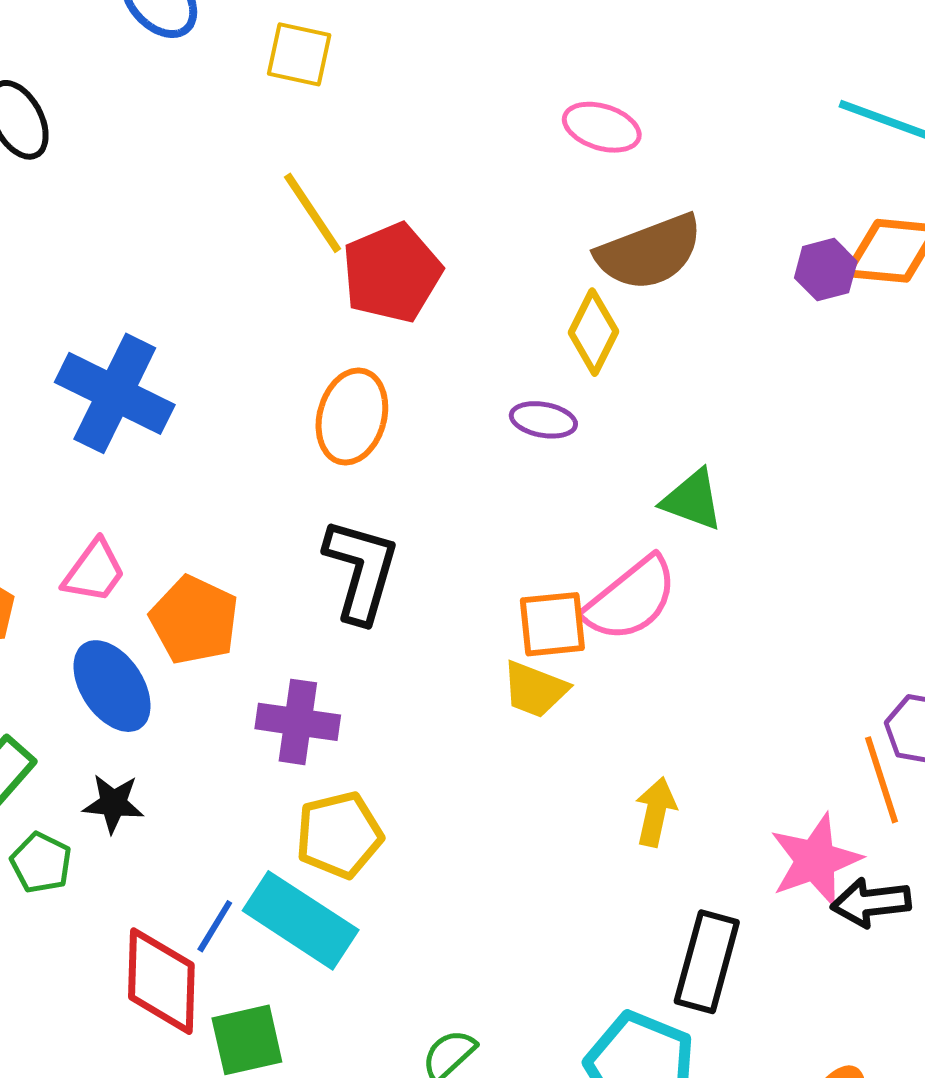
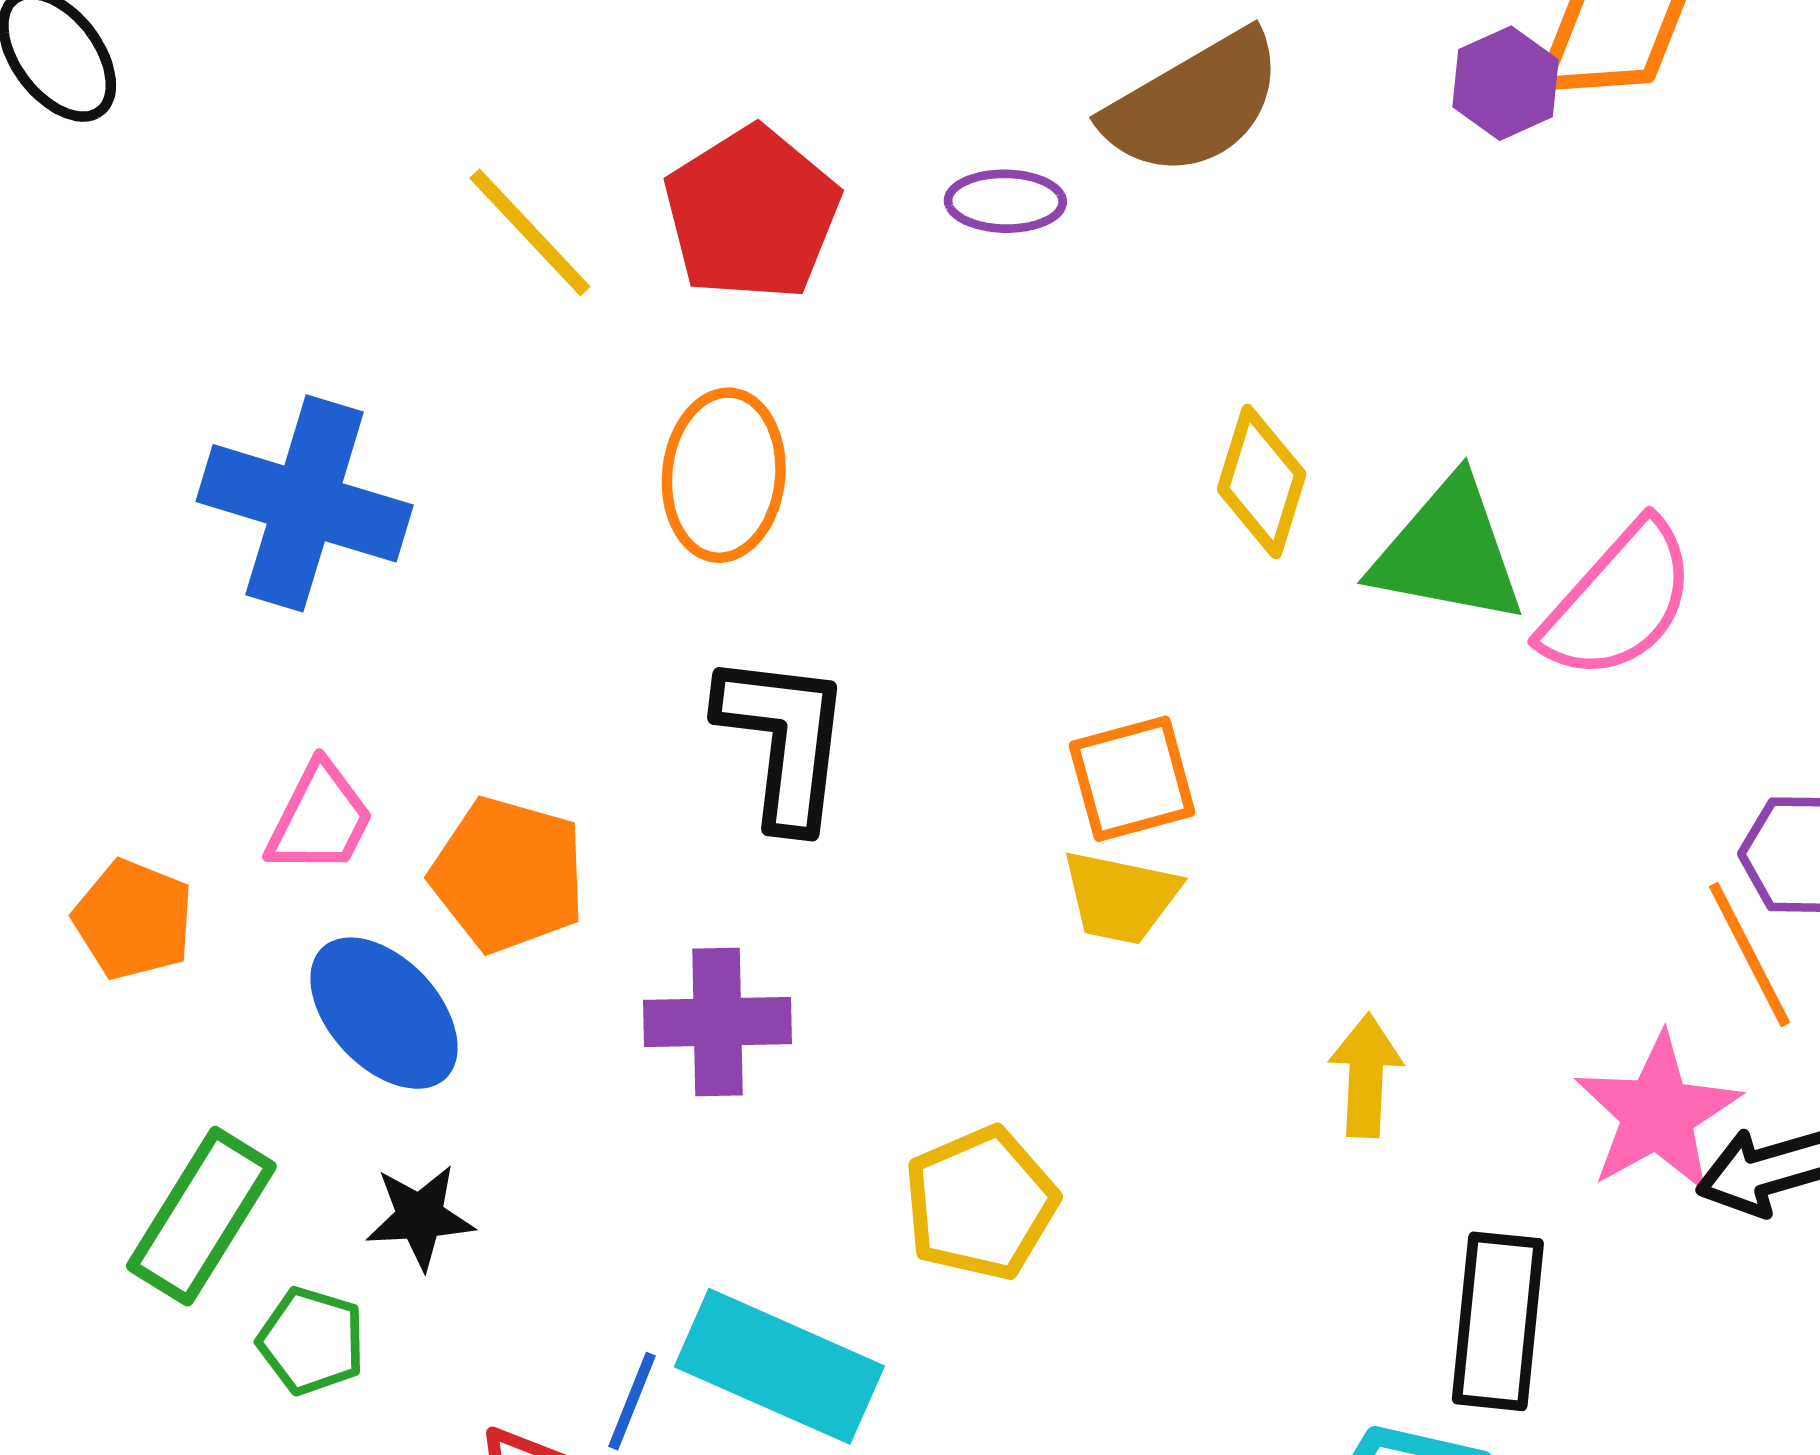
yellow line: (313, 213) -> (530, 232), moved
yellow diamond: (593, 332) -> (1262, 482), moved
purple ellipse: (543, 420) -> (1005, 201), moved
green triangle: (693, 500) -> (1448, 552), moved, size x1.4
pink semicircle: (631, 599) -> (1619, 601), moved
yellow pentagon: (339, 835) -> (981, 1203), moved

